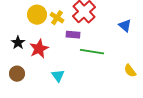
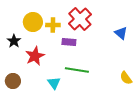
yellow cross: (57, 18) -> (53, 25), turned -32
black star: (18, 43) -> (14, 41), moved
green line: (92, 52) -> (77, 70), moved

